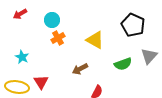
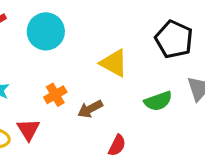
cyan circle: (52, 20) -> (46, 31), size x1.5
orange cross: (58, 38) -> (55, 95), moved

